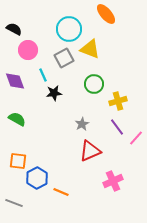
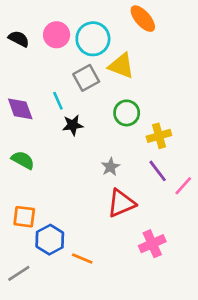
pink circle: (28, 50) -> (57, 35), moved
gray line: (14, 203) -> (19, 273), turned -54

